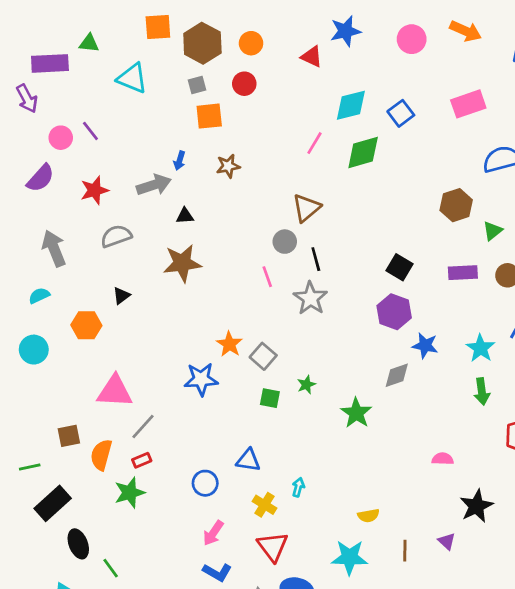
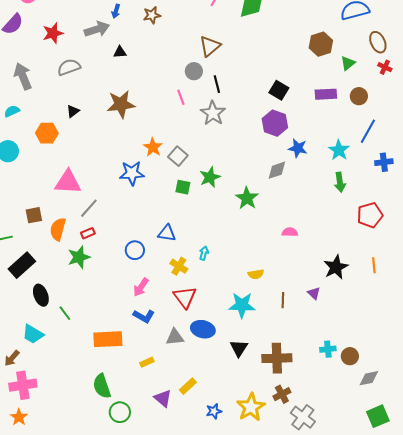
brown star: (182, 263) -> (121, 104), moved
green star: (306, 385) -> (210, 177), size x1.5
pink semicircle: (443, 459) -> (290, 232), moved

